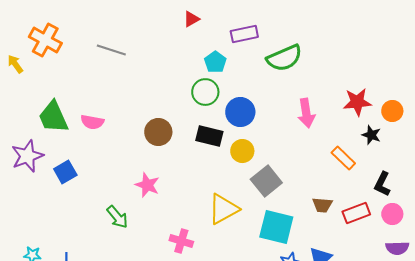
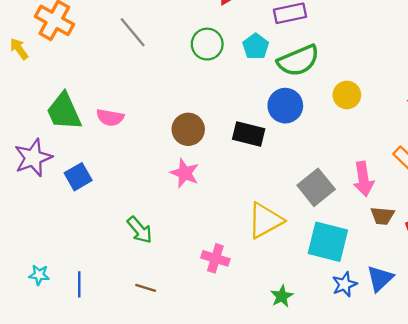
gray line: (111, 50) -> (133, 32), turned 32
green semicircle: (284, 58) -> (298, 61), moved
green circle: (205, 92) -> (207, 44), moved
pink arrow: (306, 113) -> (363, 179), moved
yellow circle: (242, 151) -> (347, 95), moved
pink star: (147, 185) -> (185, 173), moved

